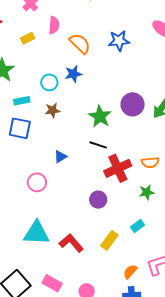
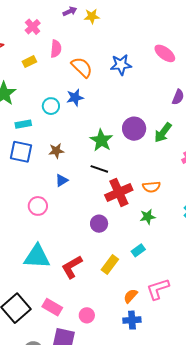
brown star: (52, 110) -> (56, 151), moved
red L-shape: (71, 243) -> (72, 267), turned -80

